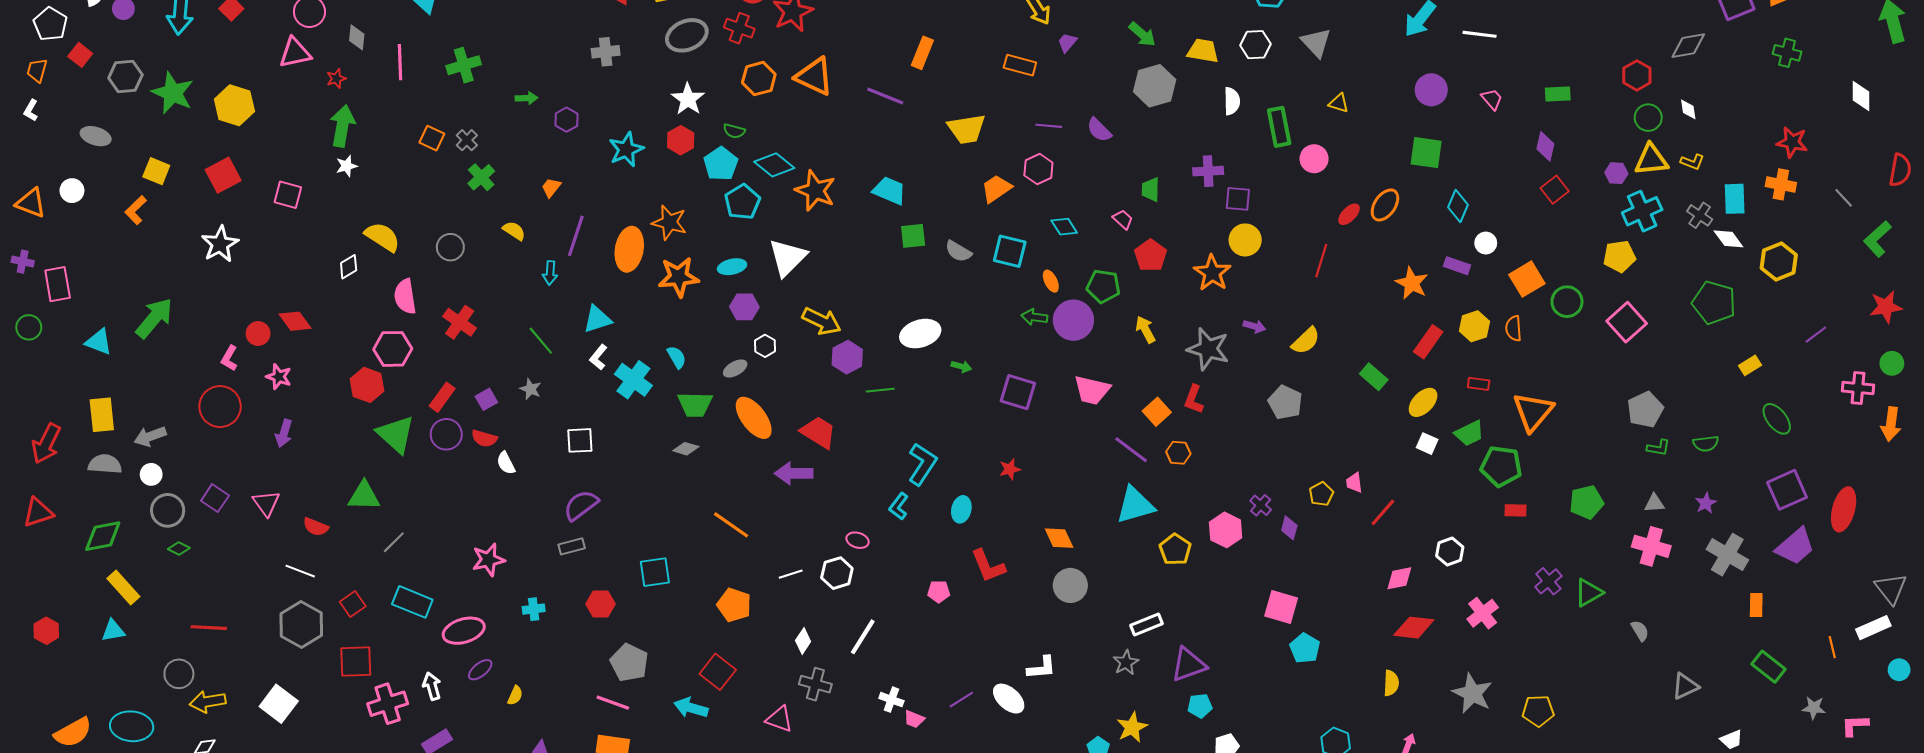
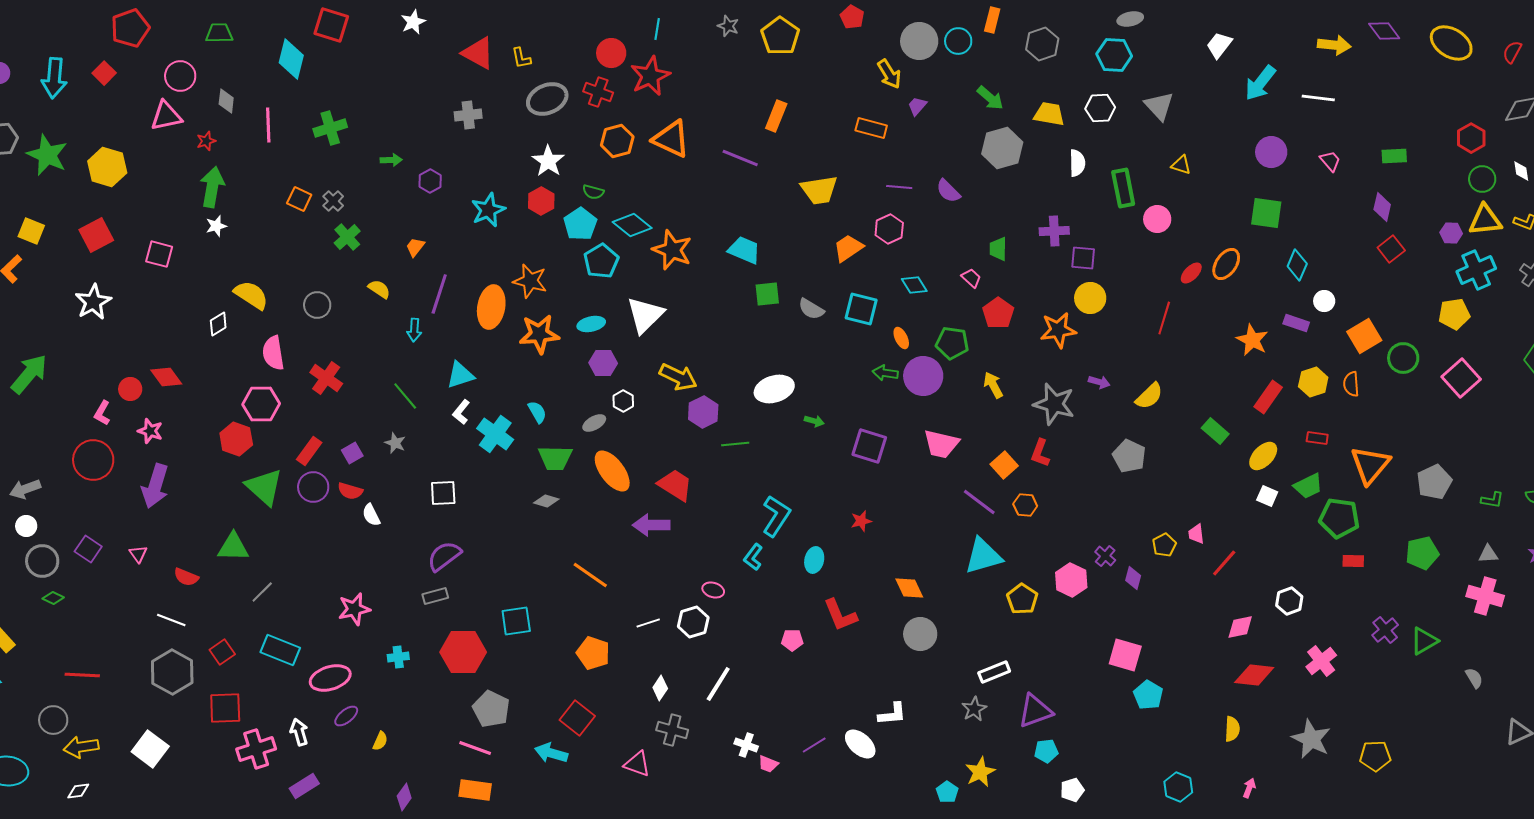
orange star: (1212, 273) -> (1058, 330), turned 30
gray pentagon: (1645, 410) -> (1434, 482), moved
purple arrow: (284, 433) -> (155, 486), size x1.6
pink triangle: (266, 503) -> (138, 554), size x0.7
red hexagon: (600, 604) -> (463, 652), size x1.6

